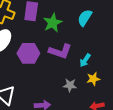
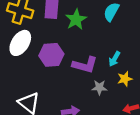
purple L-shape: (60, 51) -> (85, 65), moved

